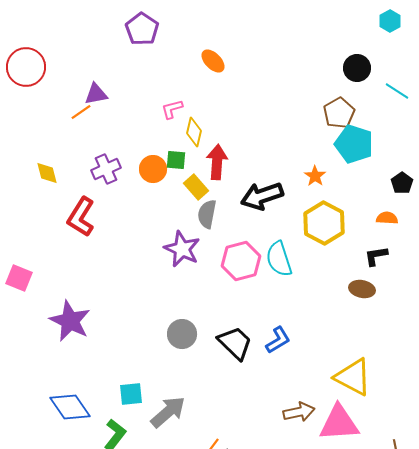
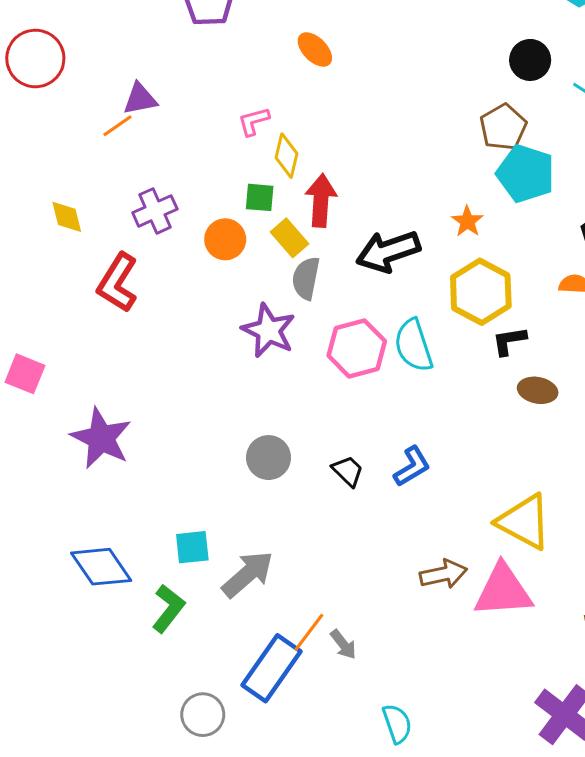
orange circle: (153, 169) -> (225, 239), moved
black L-shape: (376, 256) -> (509, 341), moved
black trapezoid: (235, 343) -> (348, 471), size x0.6

